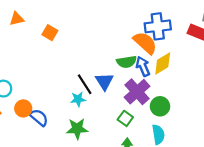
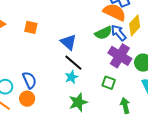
blue triangle: (104, 81) -> (68, 42), moved
blue semicircle: (39, 118) -> (29, 80), moved, turned 42
green square: (125, 118) -> (109, 83), moved

